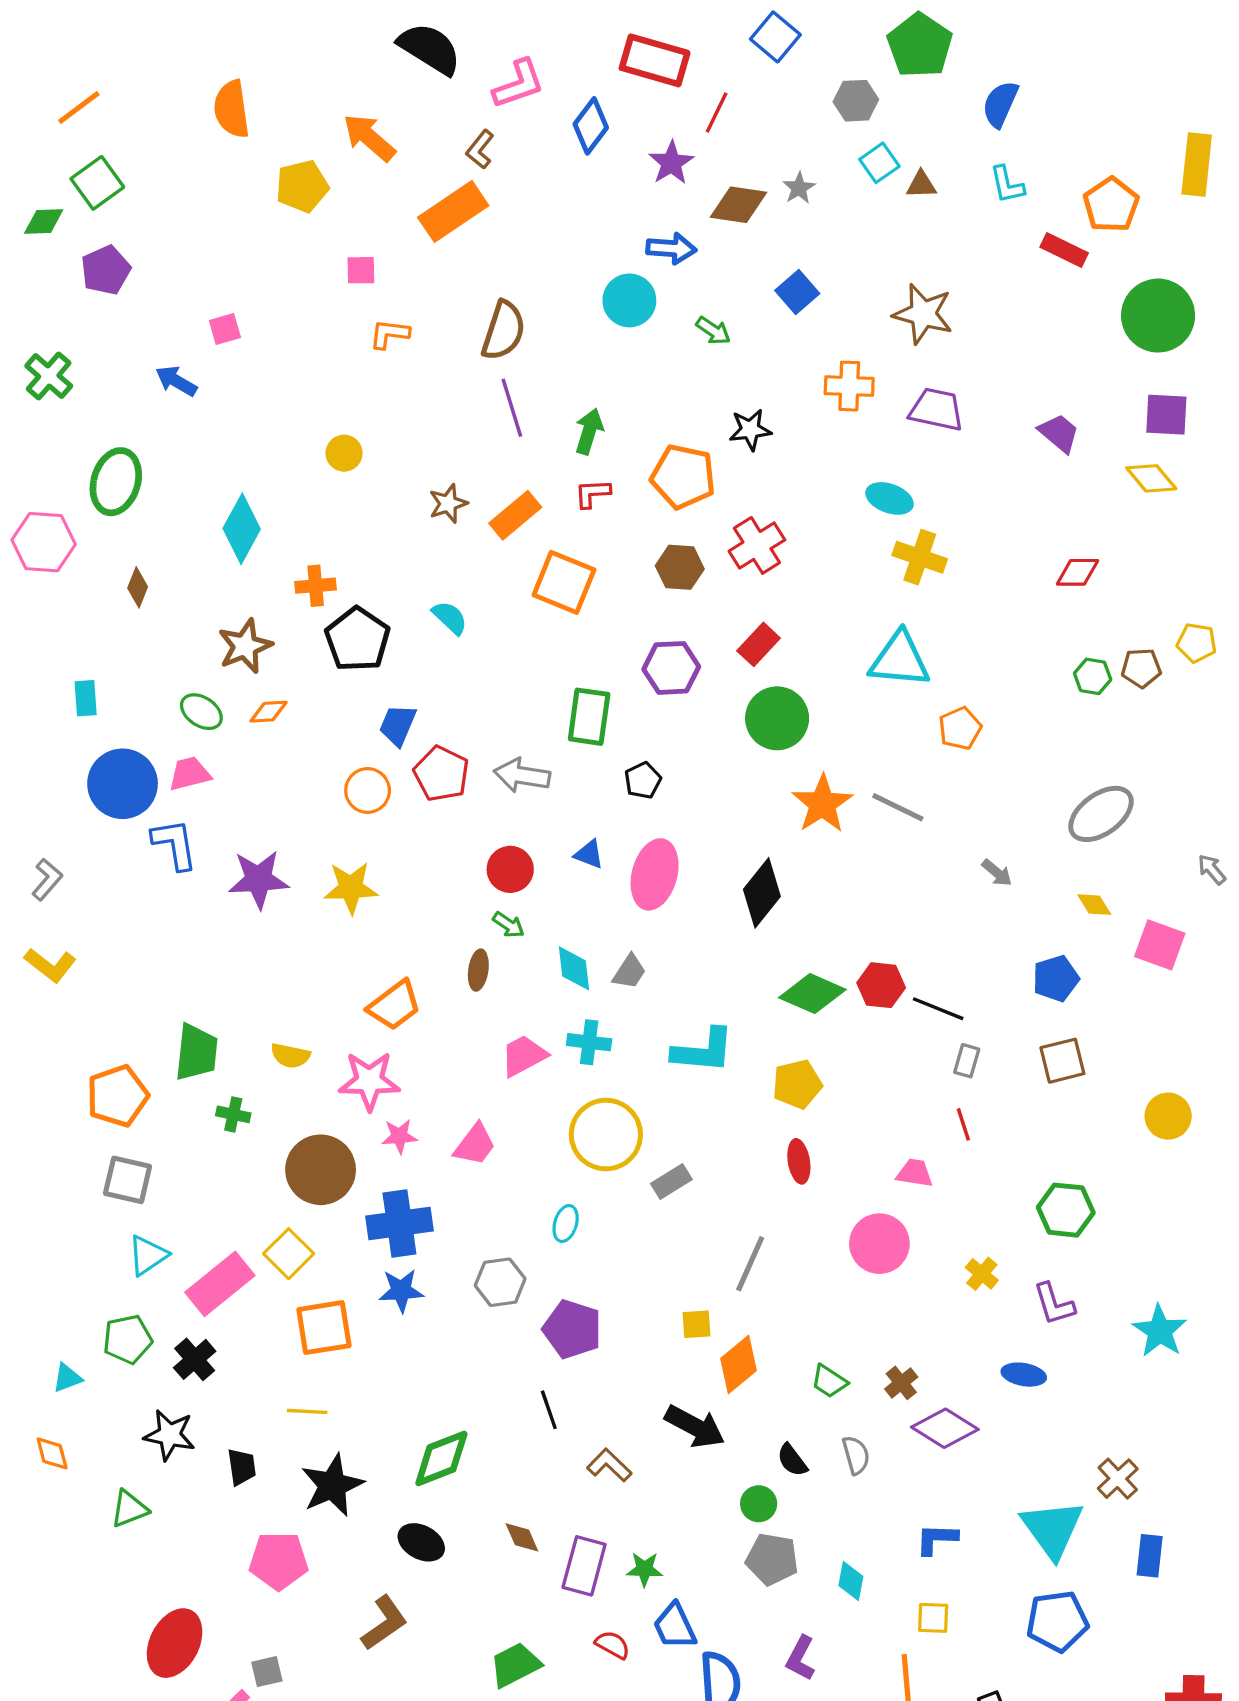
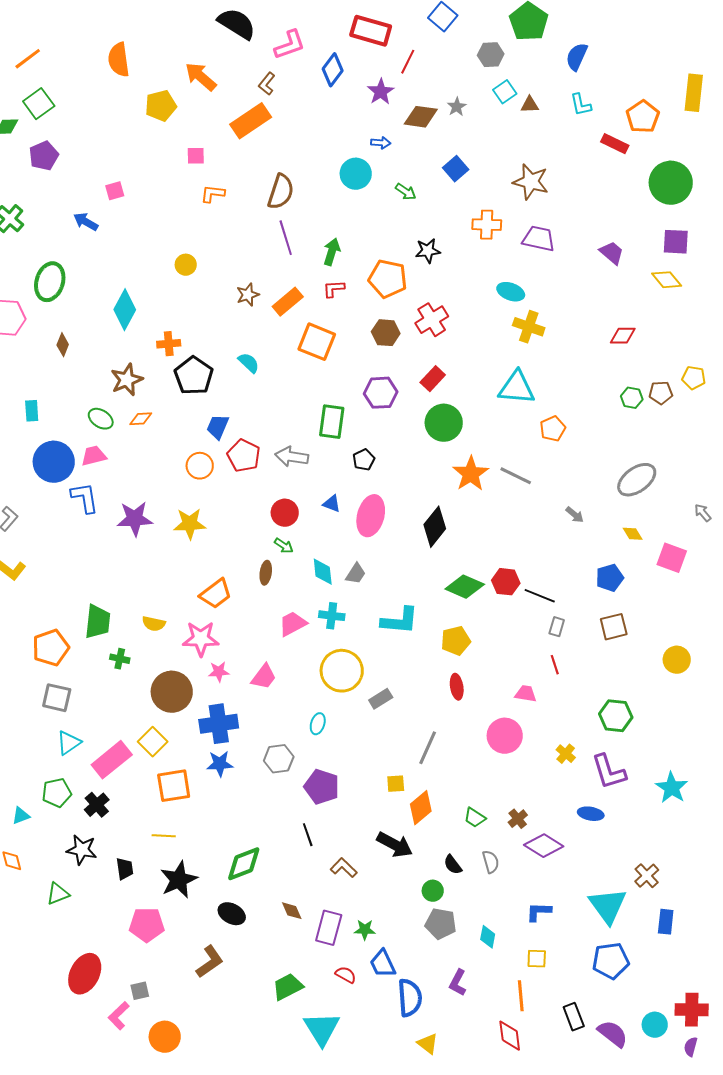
blue arrow: (671, 248) -> (381, 143), size x0.7
purple L-shape: (1054, 1304) -> (609, 772), size x1.4

